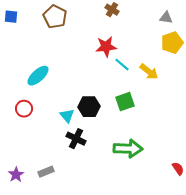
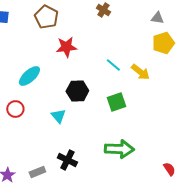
red star: (106, 47) -> (66, 47), moved
black hexagon: (89, 107) -> (77, 91), moved
black cross: (76, 139) -> (67, 160), moved

